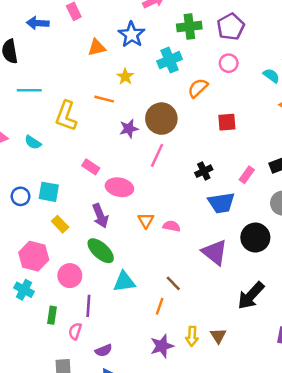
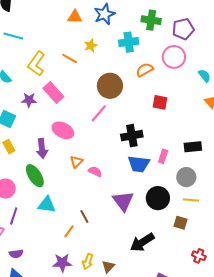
pink circle: (229, 63) -> (174, 57), size x1.5
purple star: (129, 129) -> (29, 100), moved
pink rectangle: (91, 167) -> (53, 93), moved, size x1.5
black cross: (204, 171) -> (132, 136), size x1.5
pink rectangle: (247, 175) -> (163, 156), moved, turned -32

